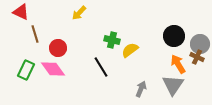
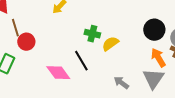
red circle: (58, 48) -> (26, 42), moved
pink diamond: (53, 69) -> (58, 73), moved
gray arrow: (141, 89) -> (121, 83), turned -77

